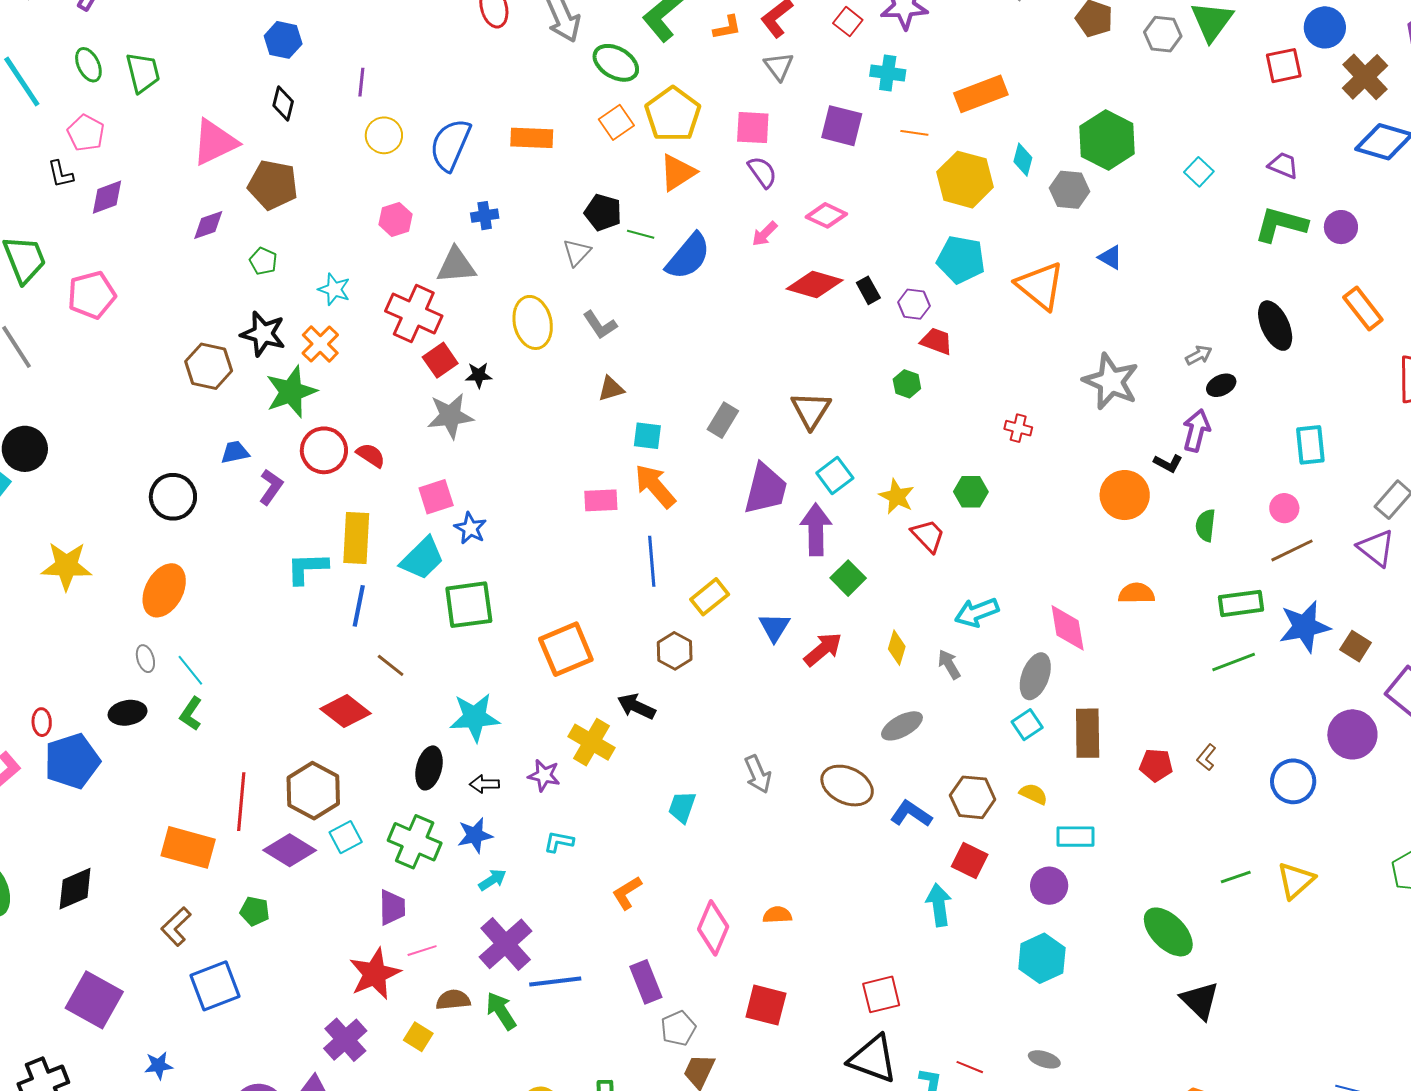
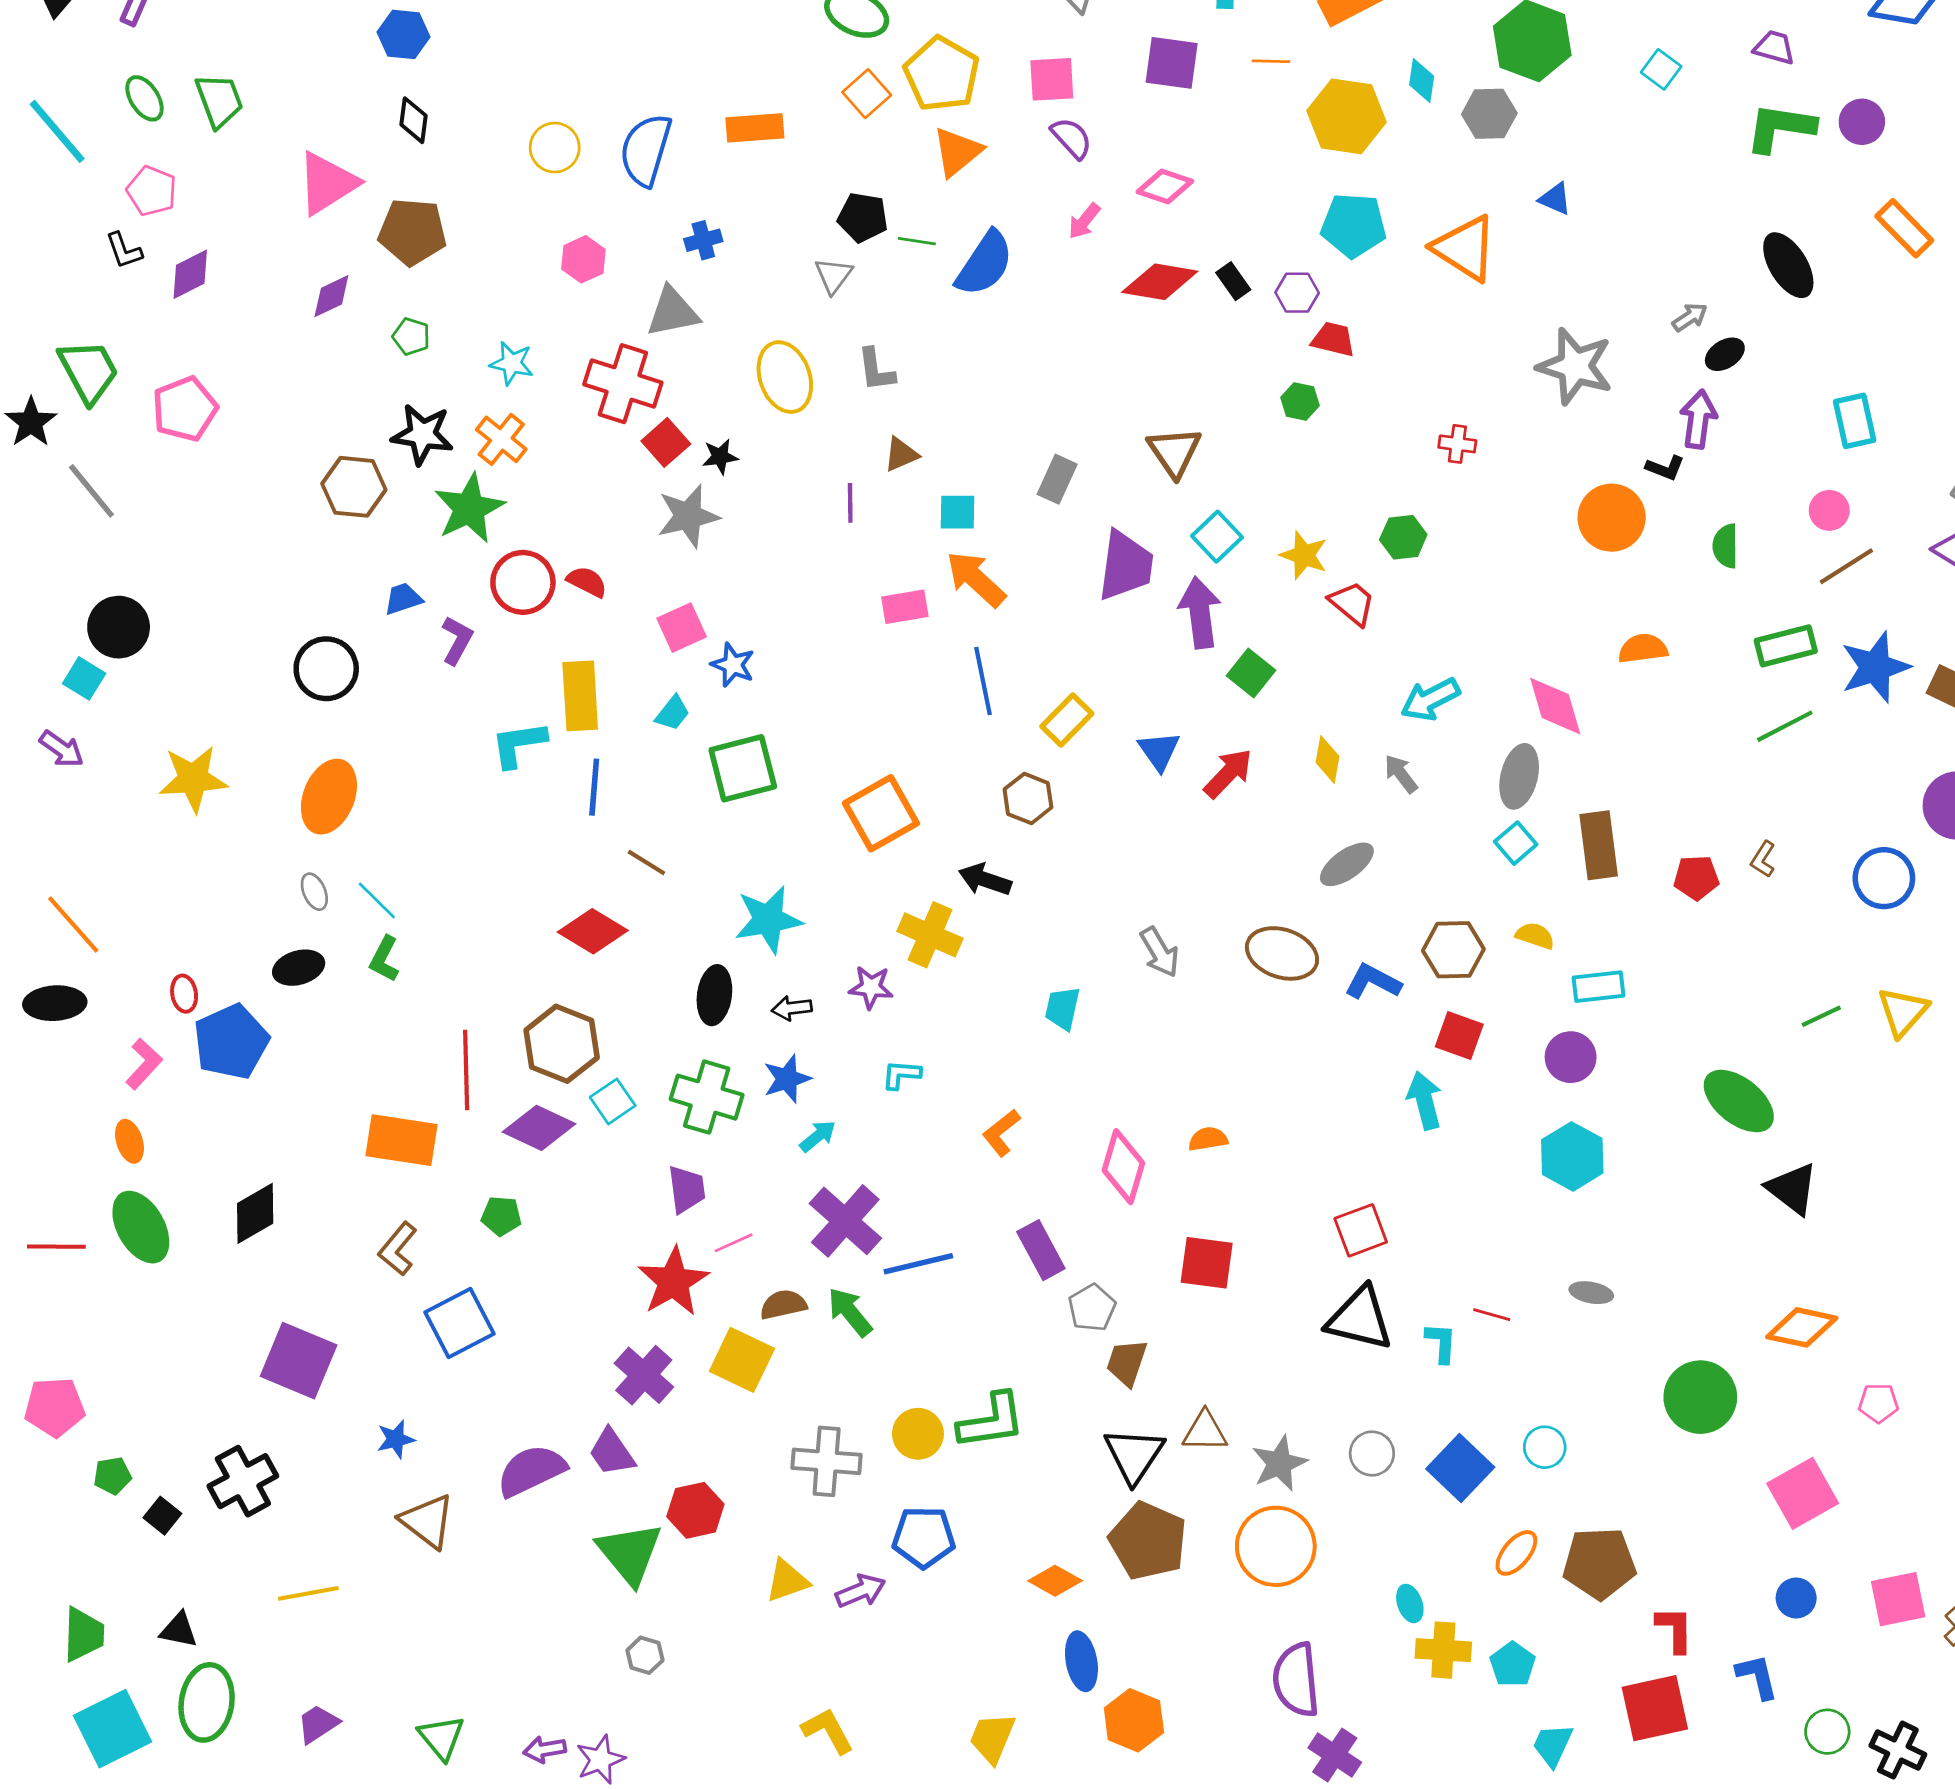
purple line: (361, 82) -> (850, 503), moved
gray L-shape: (600, 325) -> (876, 370), turned 33
cyan trapezoid: (422, 558) -> (673, 713), size x0.6
yellow square: (418, 1037) -> (742, 1360), size x1.6

